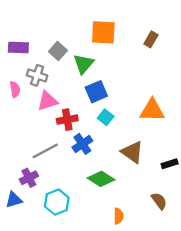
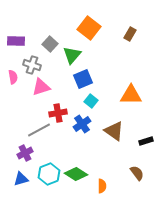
orange square: (103, 32) -> (89, 28), turned 35
red cross: (67, 120) -> (58, 113), moved
blue cross: (82, 144) -> (82, 124), moved
green diamond: (101, 179) -> (76, 174), moved
blue triangle: (14, 200) -> (21, 179), moved

